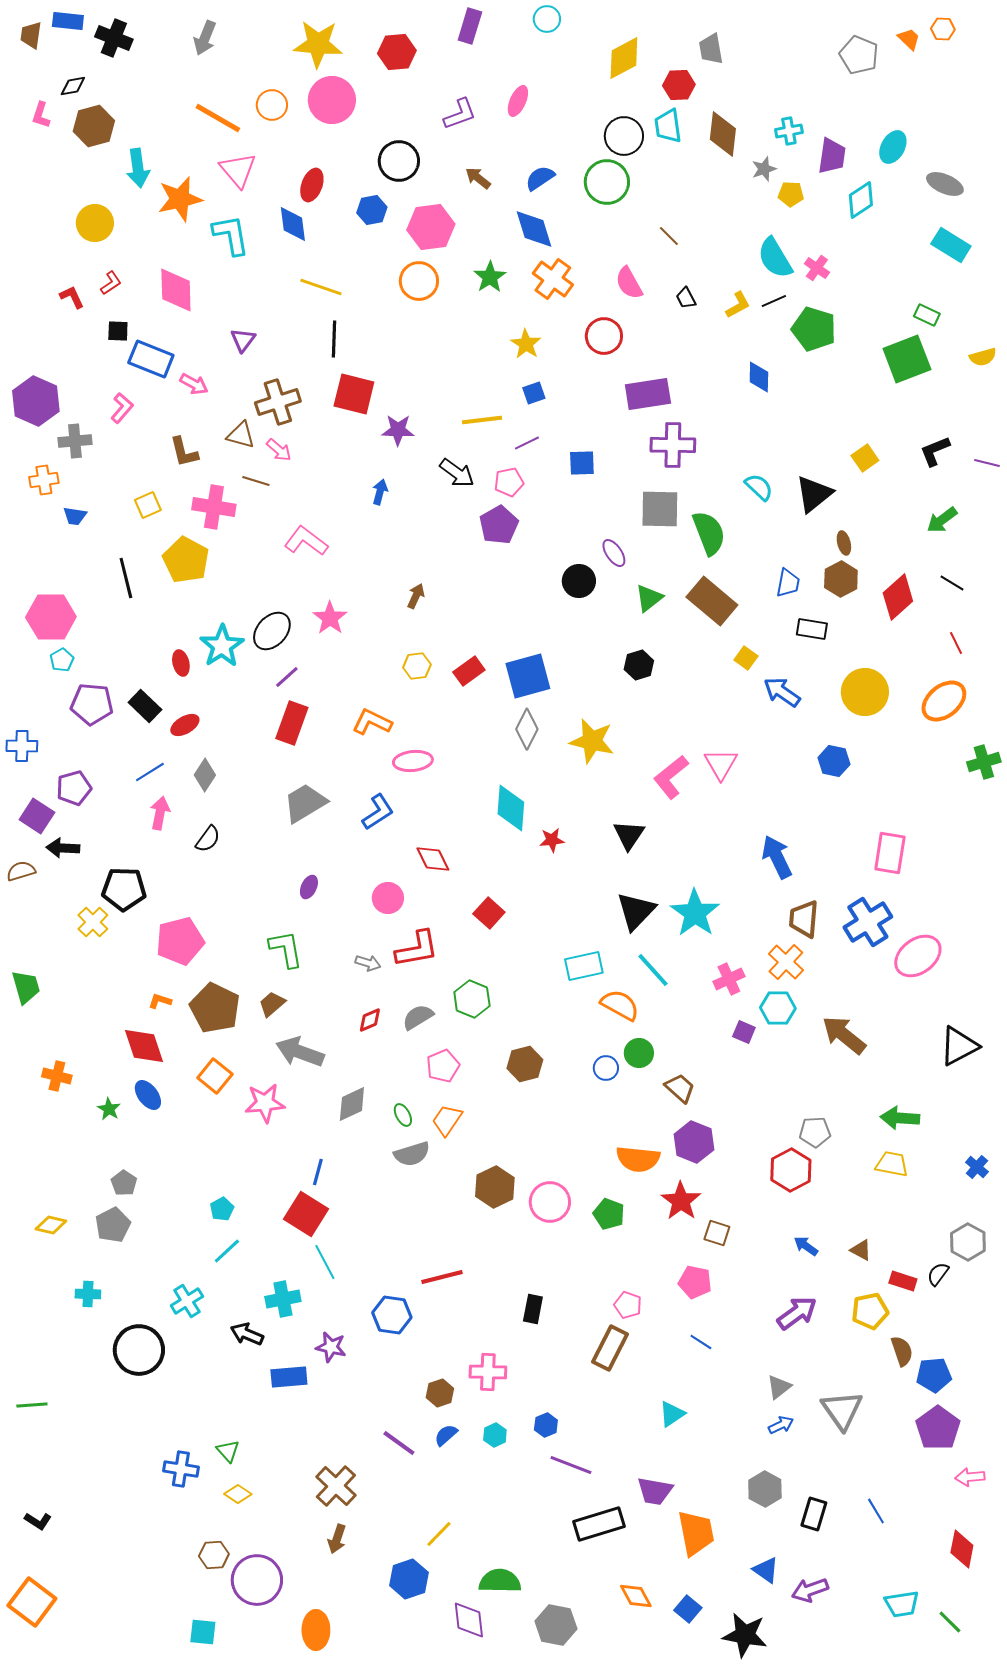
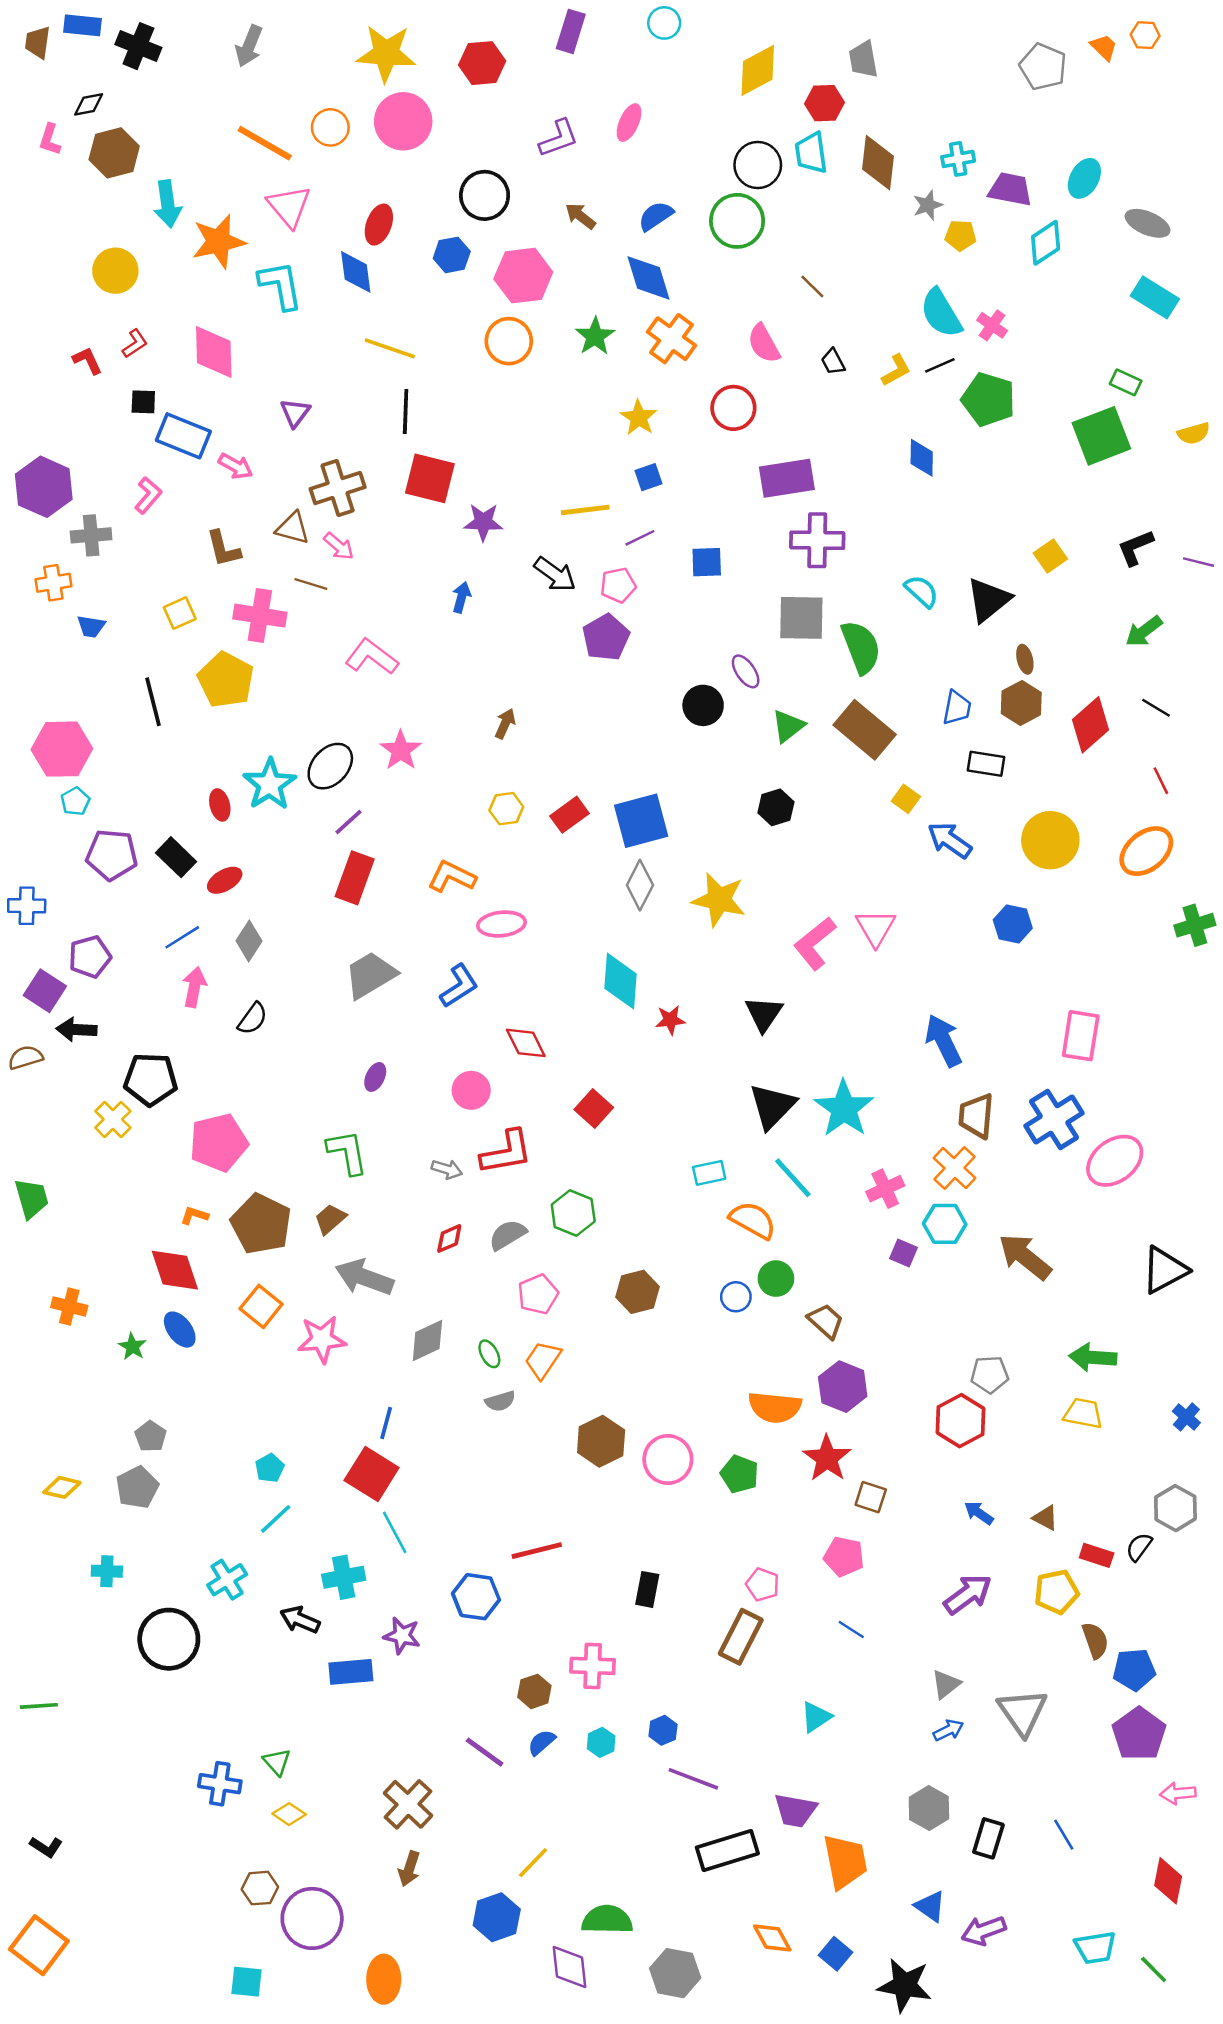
purple trapezoid: (832, 156) -> (1010, 189), turned -87
cyan rectangle: (584, 966) -> (709, 1173), size x0.7
gray semicircle: (412, 1154) -> (500, 1401), size x0.7

